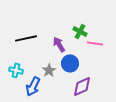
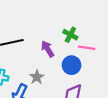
blue circle: (70, 63) -> (72, 65), moved

